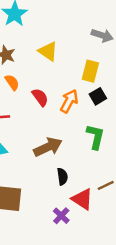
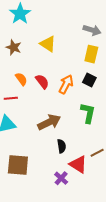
yellow rectangle: (90, 71) -> (91, 54), moved
orange semicircle: (12, 82) -> (21, 79), moved
black square: (98, 96) -> (89, 80), turned -32

